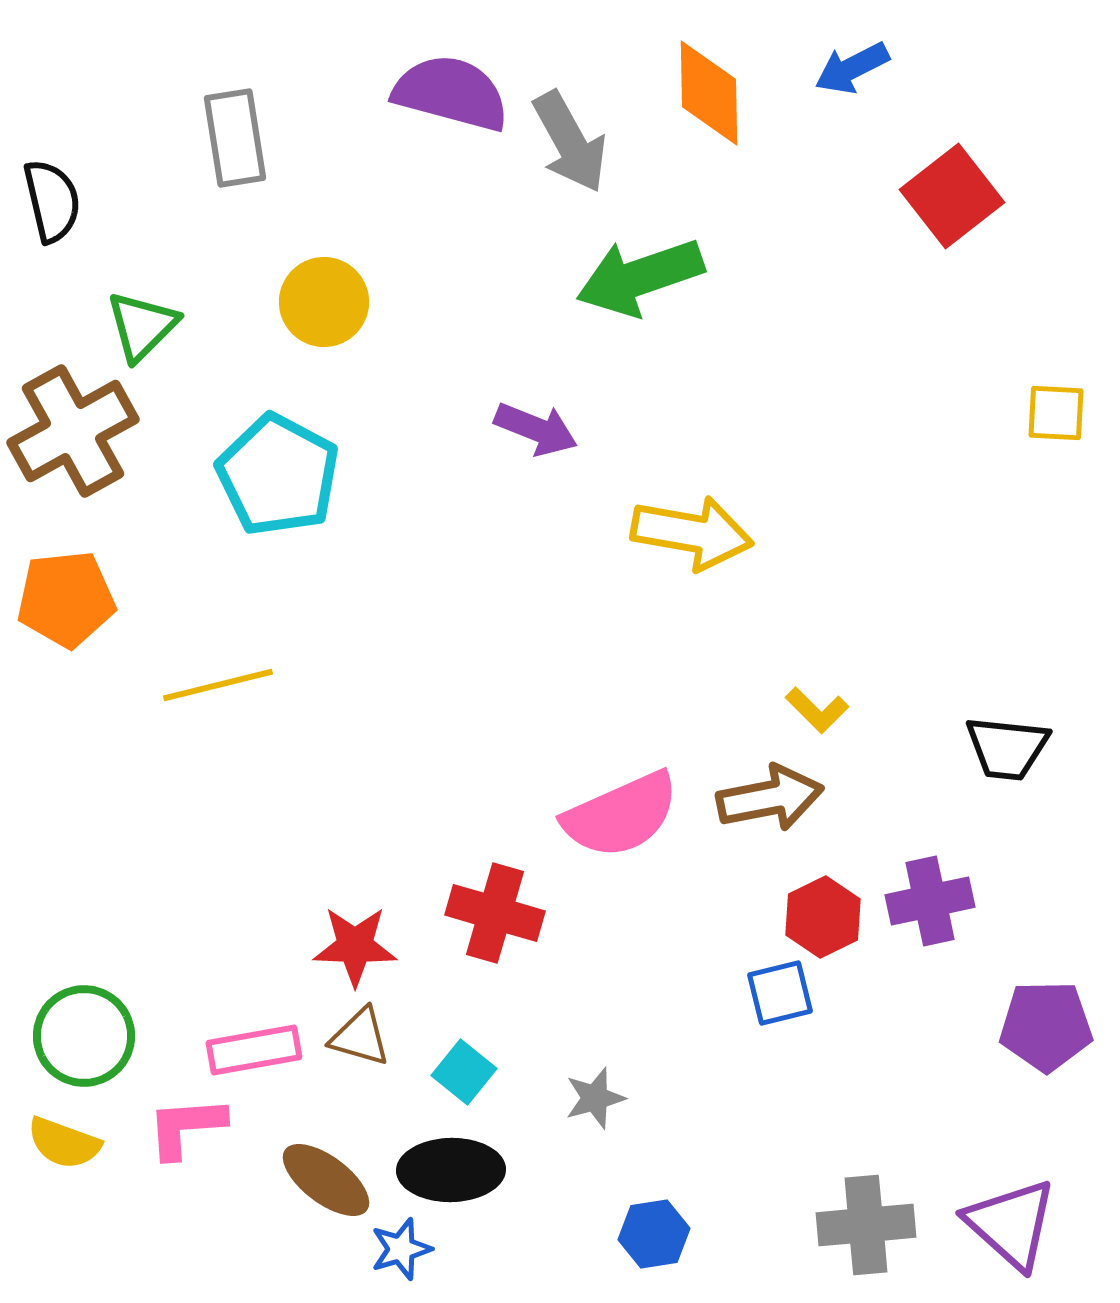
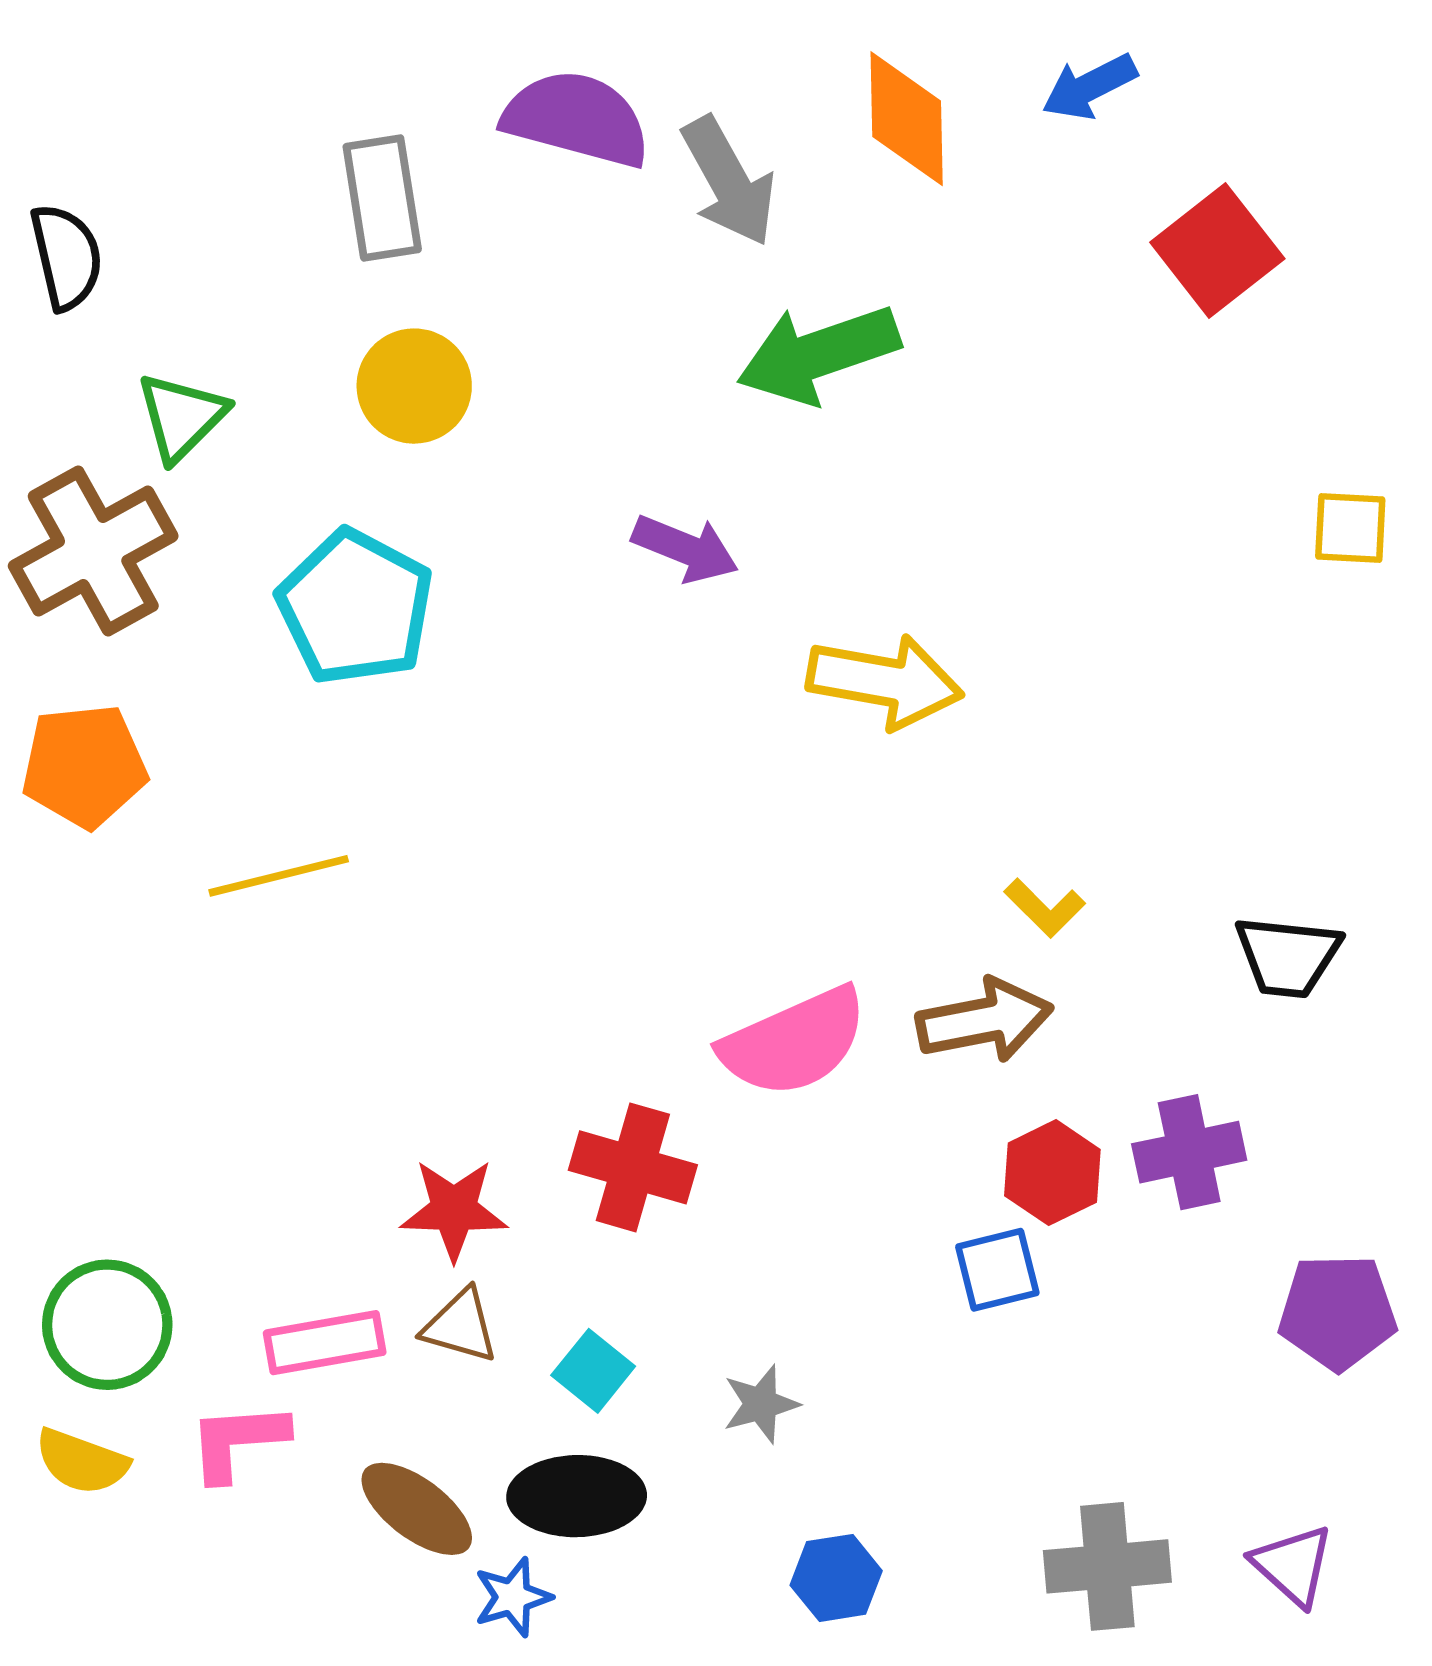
gray rectangle: (235, 138) -> (382, 198), moved
purple triangle: (1011, 1224) -> (1293, 1565), size x0.7

